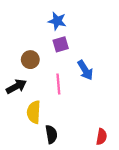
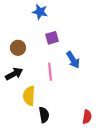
blue star: (57, 21) -> (40, 12), moved
brown circle: (30, 60) -> (18, 48), moved

